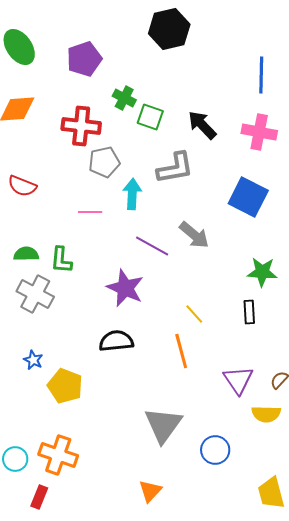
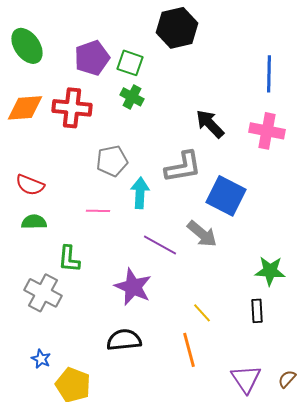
green square: (150, 117) -> (130, 63), moved
red cross: (81, 126) -> (72, 108), moved
blue square: (248, 197) -> (226, 196), moved
green semicircle: (26, 254) -> (34, 222), moved

